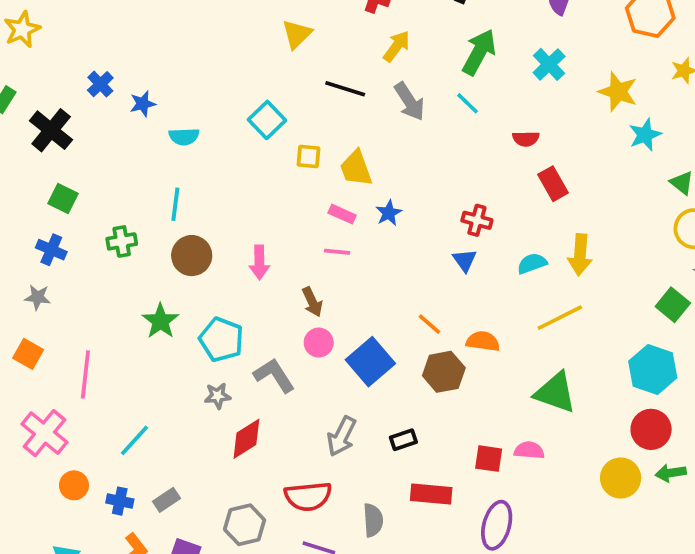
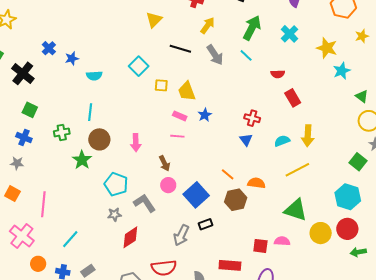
green star: (160, 321) -> (82, 160), moved
black rectangle: (403, 440) -> (206, 224), moved
yellow circle: (621, 478) -> (321, 233), moved

